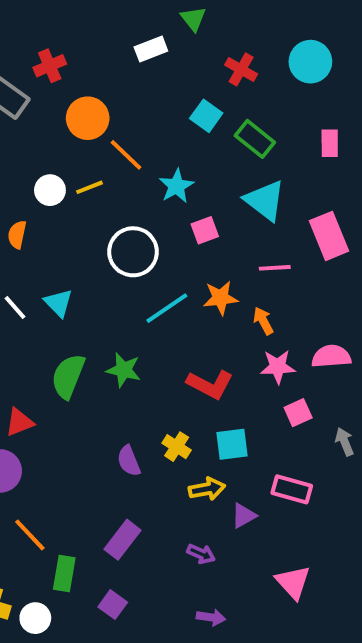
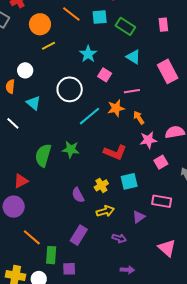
cyan square: (206, 116) -> (100, 17), turned -35
orange line: (126, 155) -> (71, 14), moved
yellow line: (90, 187) -> (48, 46), moved
white circle: (50, 190) -> (25, 70), moved
cyan triangle: (265, 200) -> (133, 57), size x0.7
pink square: (205, 230) -> (105, 75), turned -32
pink line: (275, 268) -> (132, 91), moved
cyan triangle: (58, 303) -> (33, 103), moved
yellow cross: (177, 447) -> (101, 185), turned 32
yellow arrow: (207, 489) -> (105, 211), moved
purple square: (113, 605) -> (69, 269), moved, turned -32

